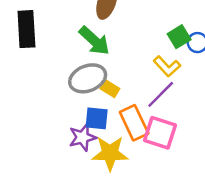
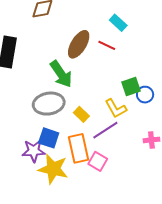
yellow rectangle: (110, 89) -> (81, 114), moved
pink square: (160, 133) -> (98, 161), size x0.7

